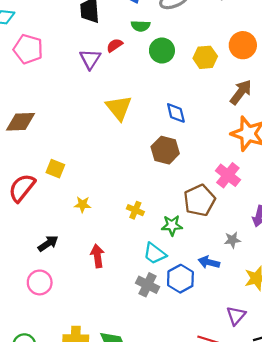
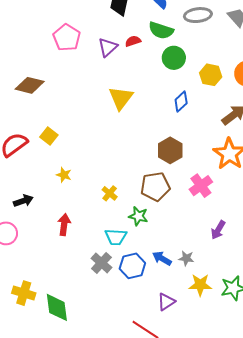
green semicircle: (141, 26) -> (161, 30), size x1.4
pink pentagon: (28, 49) -> (67, 38), moved
blue diamond: (176, 113) -> (181, 101), moved, turned 45
brown hexagon: (165, 150) -> (170, 150), moved
brown pentagon: (199, 200) -> (155, 186), moved
gray star: (232, 240) -> (186, 258), moved
cyan trapezoid: (155, 254) -> (116, 237), turned -50
purple triangle: (236, 316) -> (166, 302), moved

